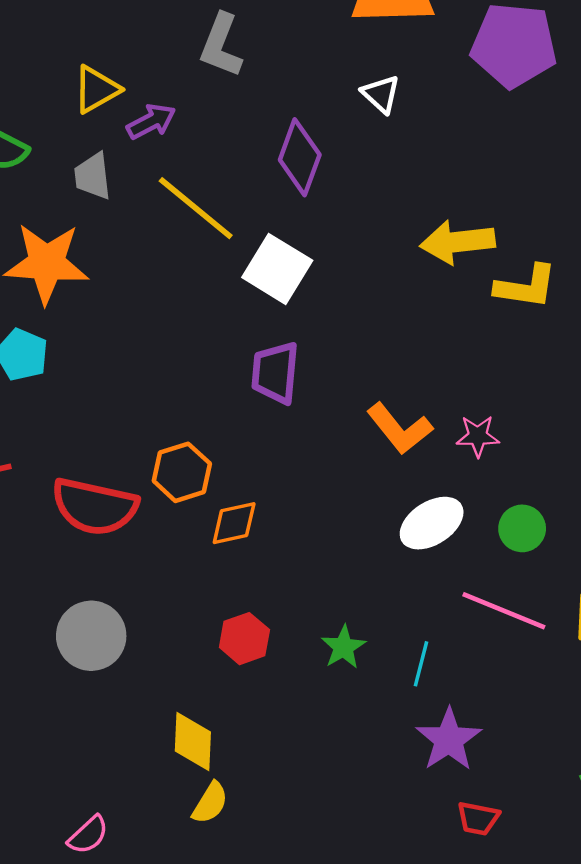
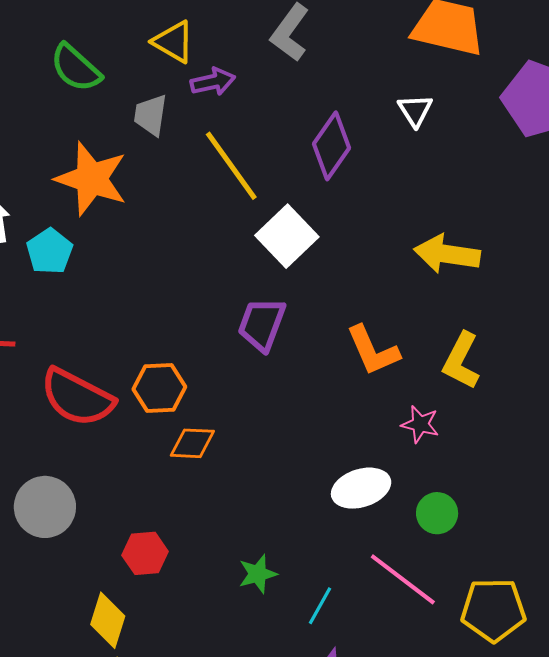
yellow triangle: (96, 89) -> (173, 42), turned 45
yellow L-shape: (526, 287) -> (461, 361), moved, turned 94
orange L-shape: (400, 429) -> (373, 351), moved
red hexagon: (244, 639) -> (145, 553), moved

